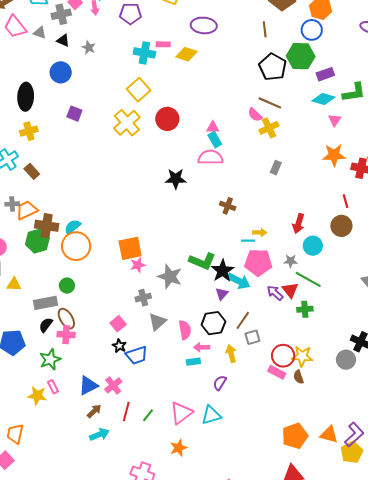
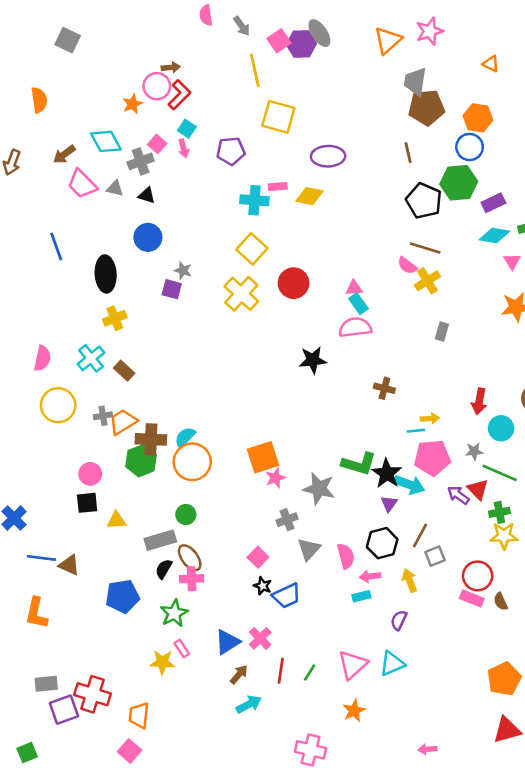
gray star: (89, 47) -> (183, 270), moved
yellow star: (302, 356) -> (504, 536), moved

